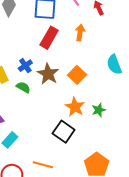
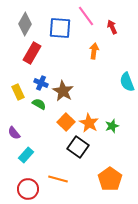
red rectangle: (49, 38) -> (32, 53), moved
blue cross: (25, 66) -> (41, 83), turned -32
orange square: (77, 75) -> (66, 122), moved

